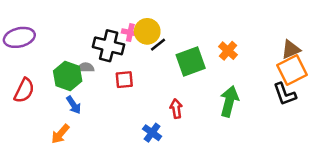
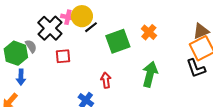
black cross: (109, 46) -> (50, 28), turned 30
gray semicircle: (86, 68) -> (31, 46), turned 56
blue arrow: (74, 105) -> (21, 77), turned 35

